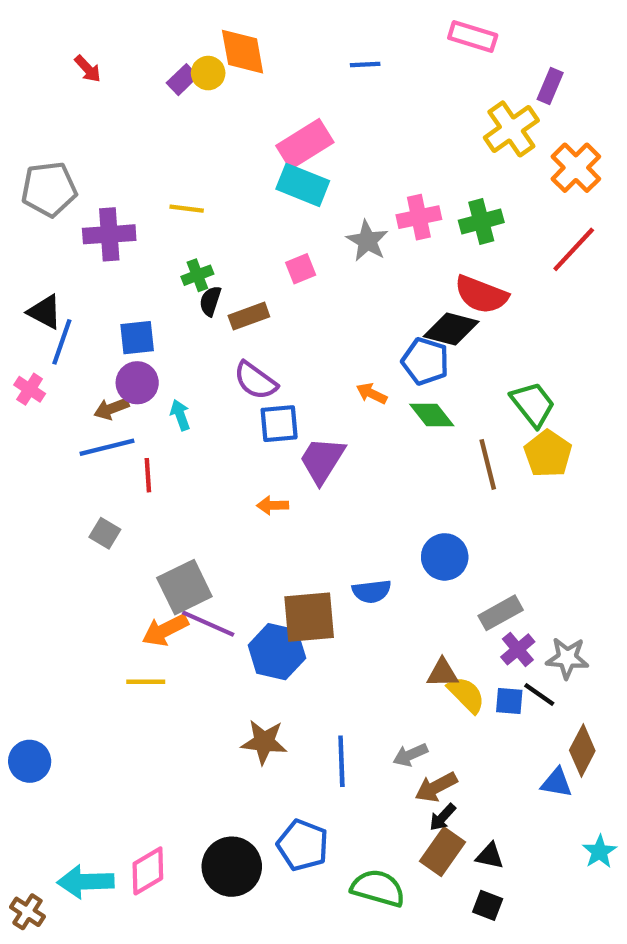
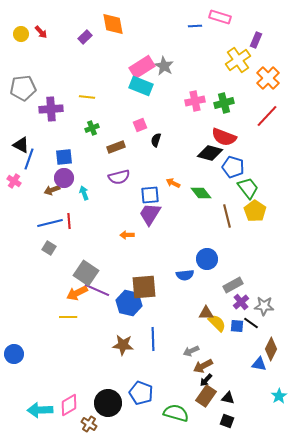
blue line: (365, 64) -> (195, 26), moved
yellow circle: (208, 73) -> (21, 34), moved
gray star: (367, 241) -> (164, 66), moved
black semicircle: (210, 301) -> (156, 140), moved
blue pentagon: (425, 361) -> (233, 167), moved
purple semicircle: (255, 381) -> (119, 177), turned -50
blue square: (279, 424) -> (150, 195), moved
blue line: (107, 447) -> (50, 223), moved
gray square: (184, 587) -> (86, 273), turned -30
blue semicircle: (372, 591) -> (185, 275), moved
blue line: (341, 761) -> (153, 339), moved
brown cross: (27, 912) -> (89, 424), moved

